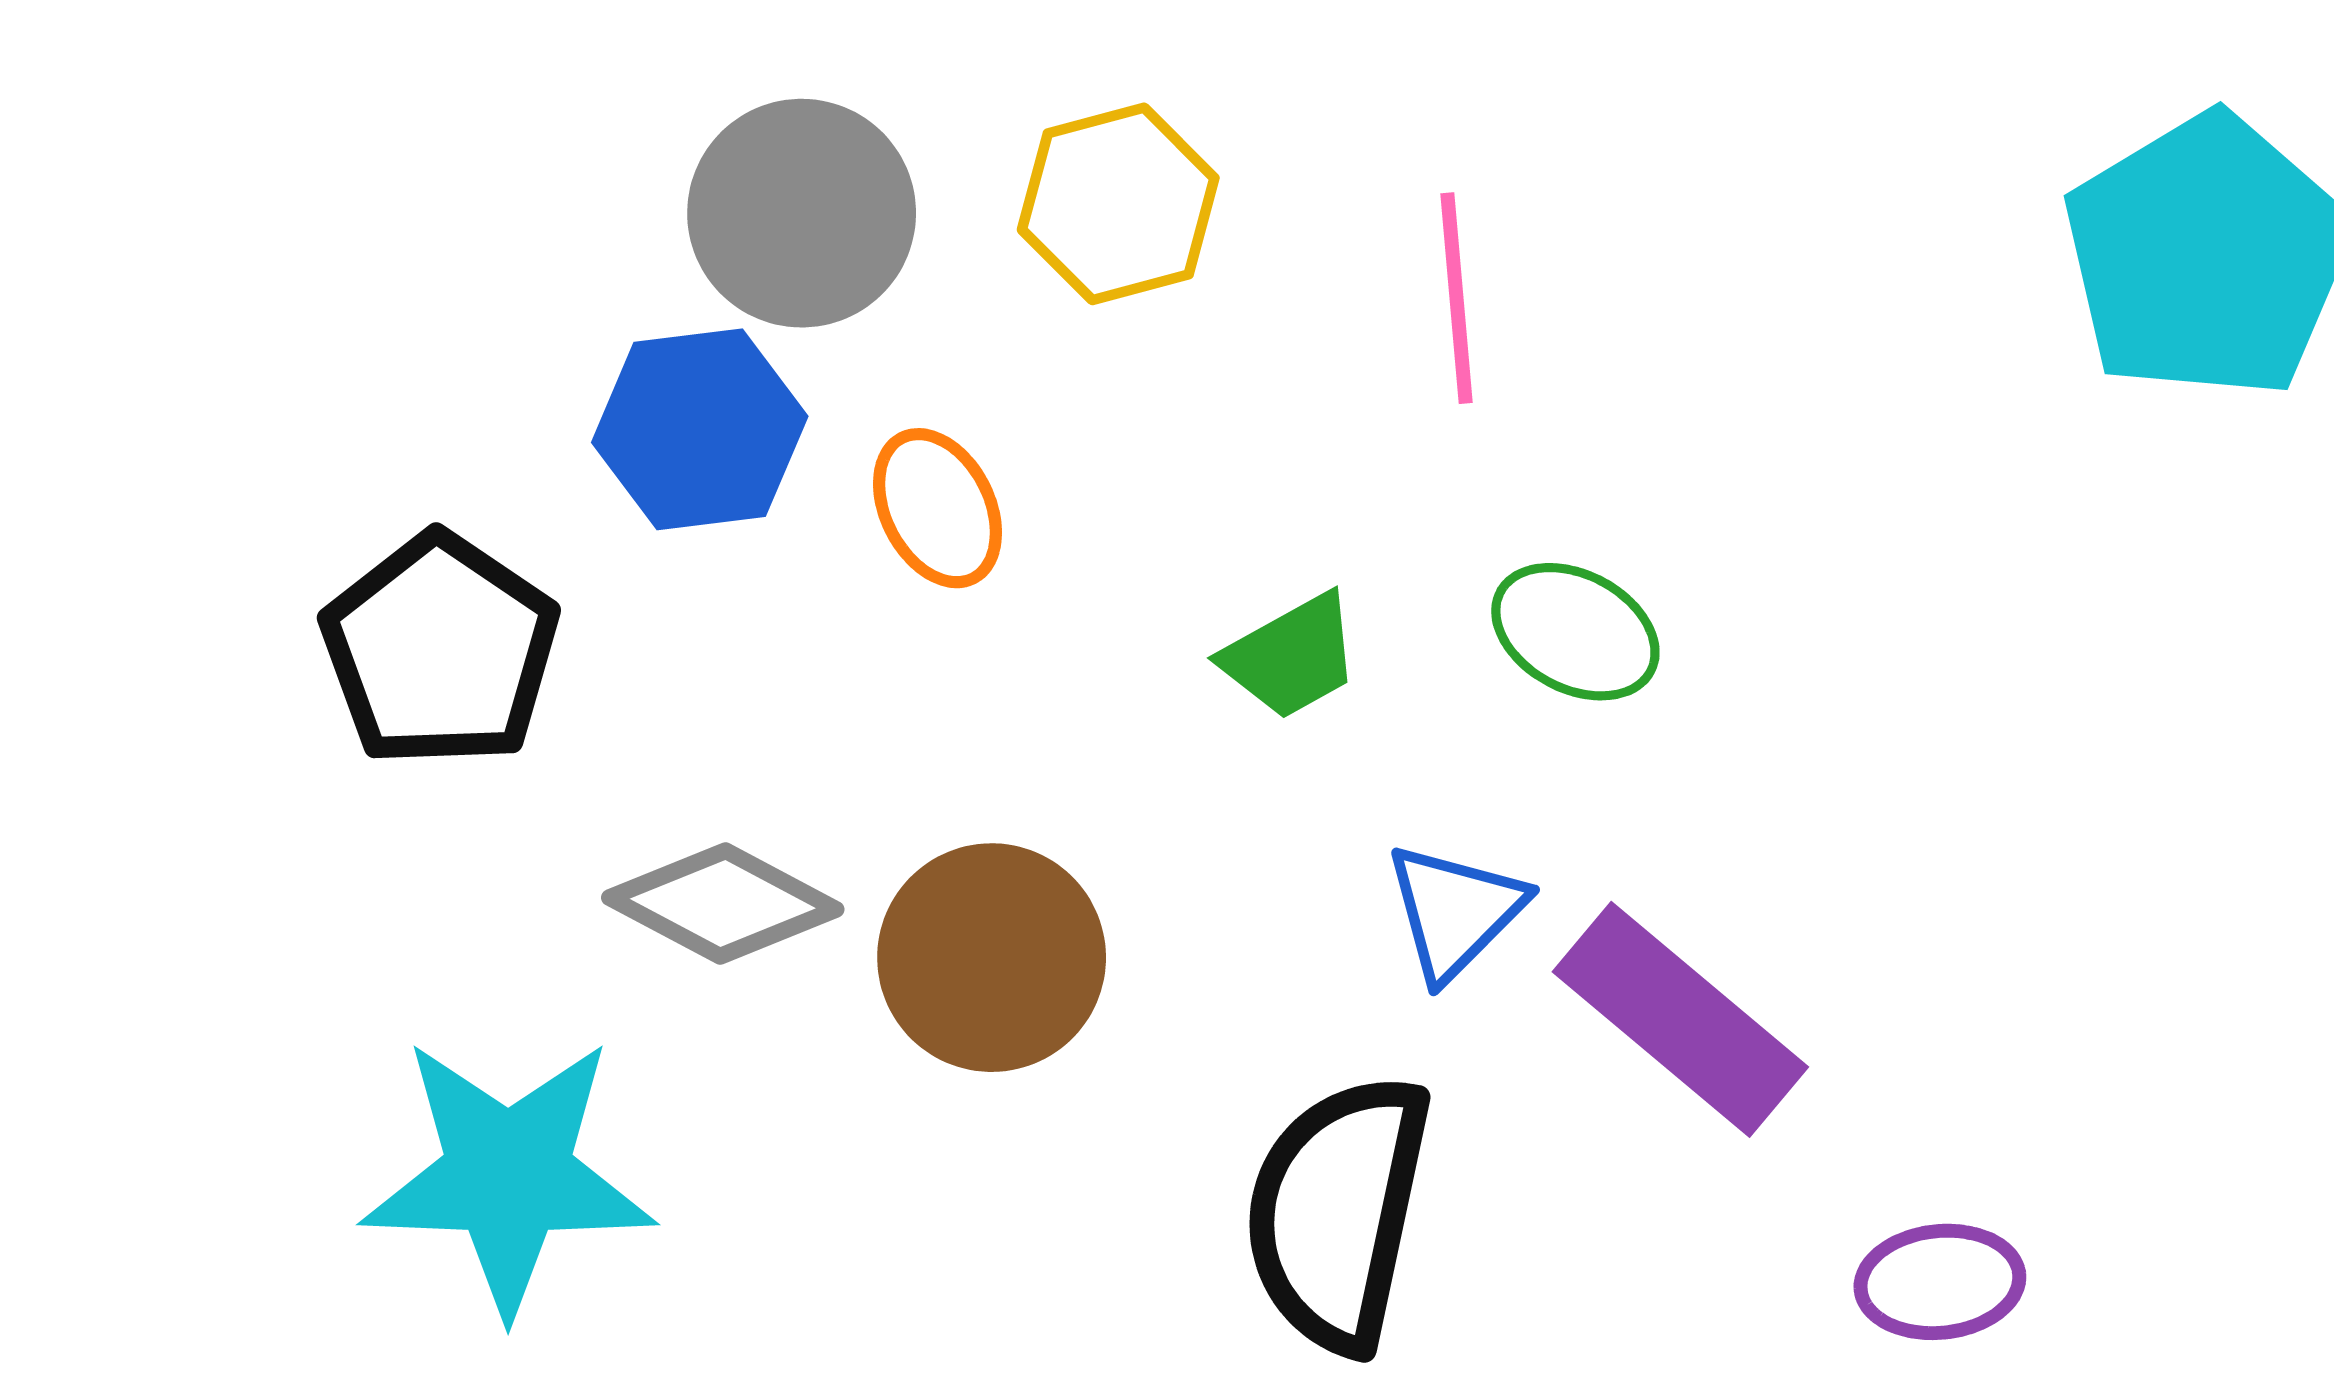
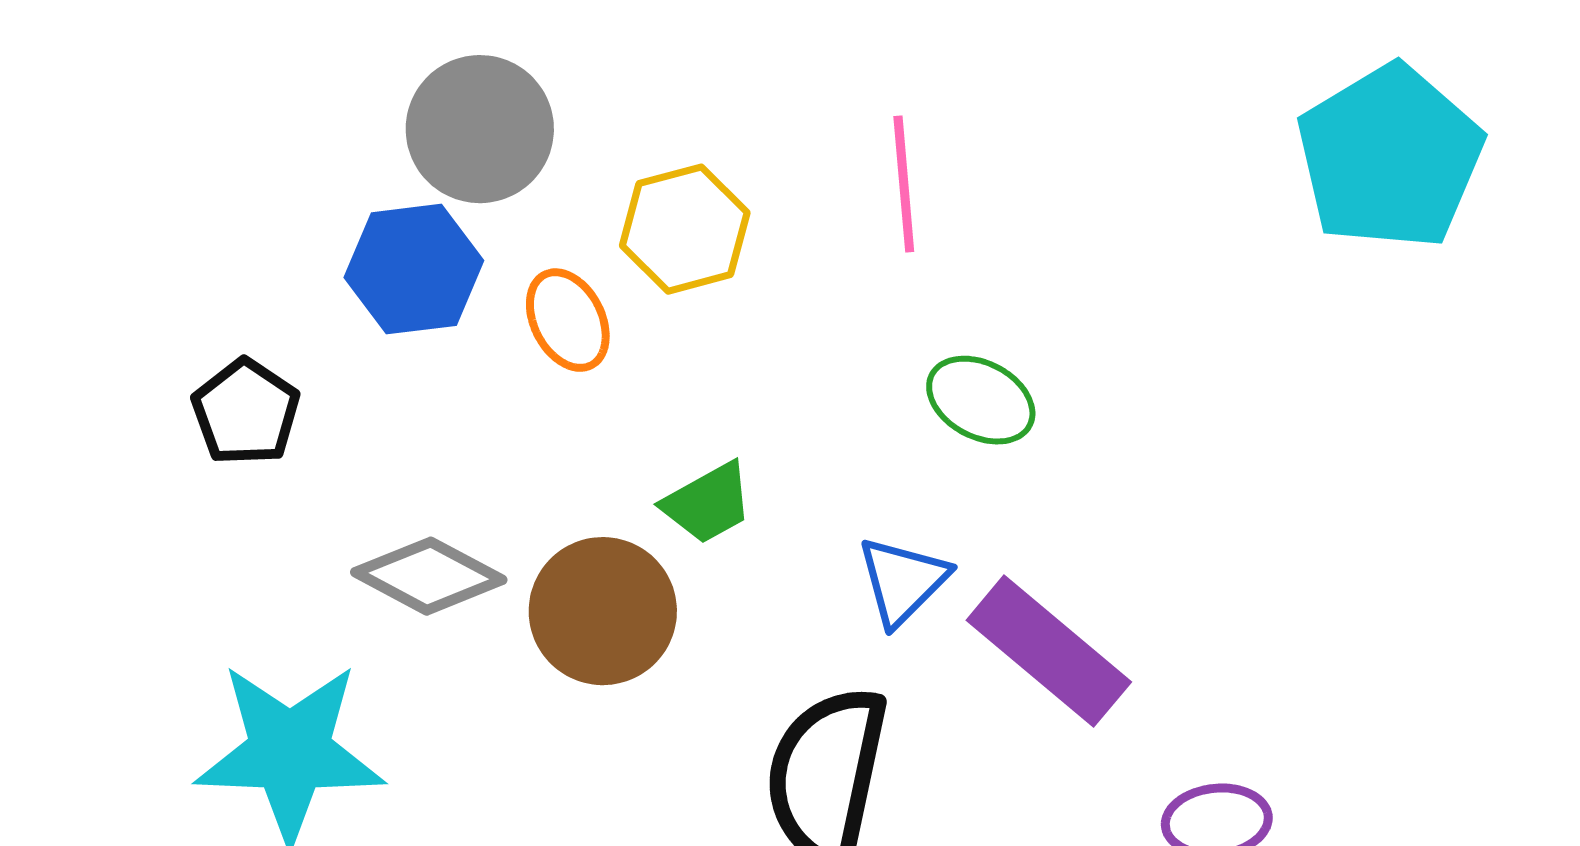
yellow hexagon: (1118, 204) -> (685, 229), moved
black pentagon: (440, 650) -> (246, 412), size x0.7
green trapezoid: (1291, 656) -> (708, 503), moved

